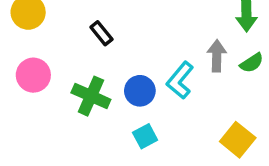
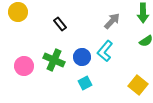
gray arrow: (217, 56) -> (112, 21), moved, turned 42
pink circle: (33, 75) -> (24, 66), moved

